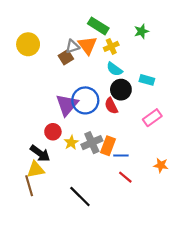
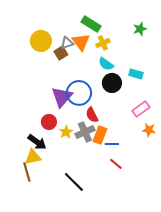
green star: (141, 31) -> (140, 29), moved
yellow circle: (28, 44) -> (41, 41), moved
red semicircle: (111, 106) -> (92, 115), moved
orange star: (161, 165) -> (149, 130), moved

